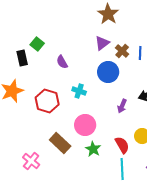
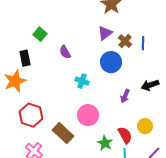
black rectangle: (22, 58) -> (25, 58), moved
red hexagon: (47, 101) -> (31, 115), moved
green star: (93, 149) -> (105, 143), moved

